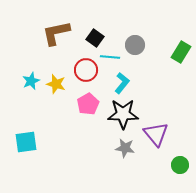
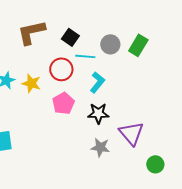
green rectangle: (181, 52) -> (138, 45), moved
black star: (123, 114) -> (98, 113), size x0.7

